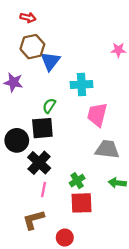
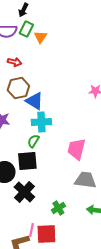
blue triangle: (50, 61) -> (34, 101), turned -36
cyan cross: (82, 85) -> (41, 122), moved
pink line: (44, 190) -> (31, 230), moved
red square: (82, 203) -> (46, 234), moved

